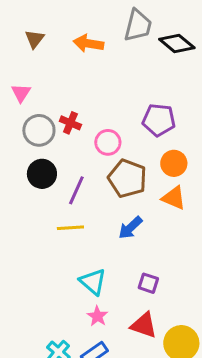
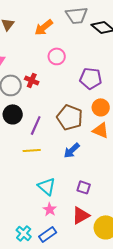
gray trapezoid: (138, 25) -> (77, 15), turned 70
orange arrow: (88, 43) -> (44, 27), turned -48
pink circle: (108, 142) -> (57, 56), moved
red triangle: (144, 325) -> (81, 215), turned -48

